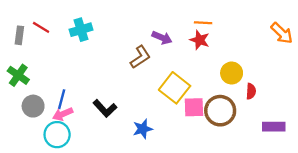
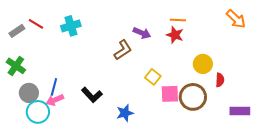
orange arrow: (282, 33) -> (236, 19), moved
gray rectangle: (19, 35) -> (17, 31), turned 49
yellow square: (175, 88) -> (153, 77), size x0.6
cyan circle: (57, 135) -> (38, 112), moved

